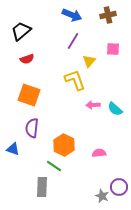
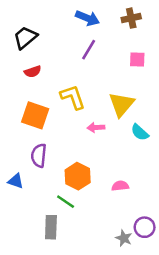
yellow triangle: (89, 61) -> (121, 104), moved, size x1.6
yellow L-shape: (75, 80) -> (73, 97), moved
pink arrow: (93, 105) -> (96, 128), moved

